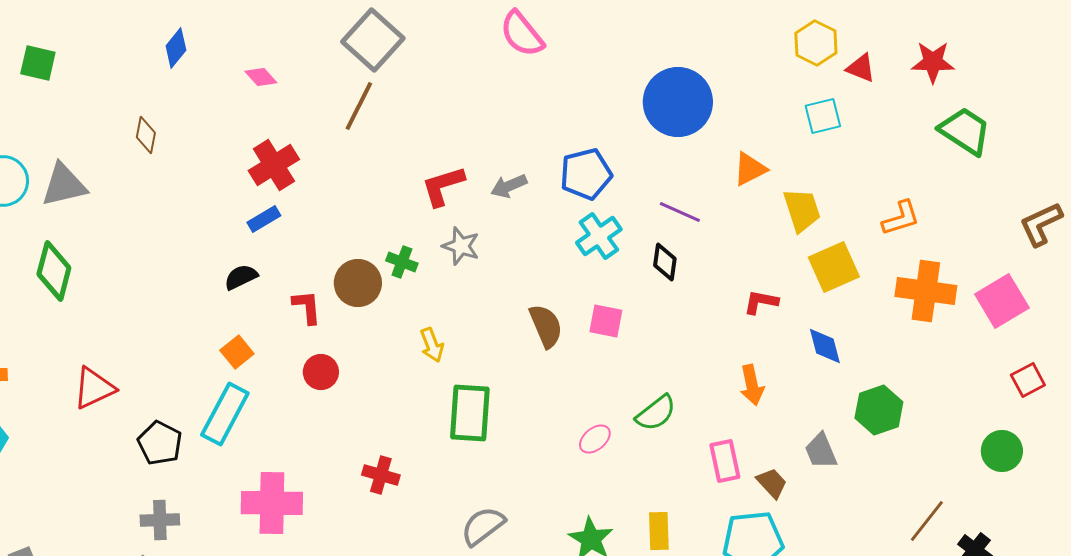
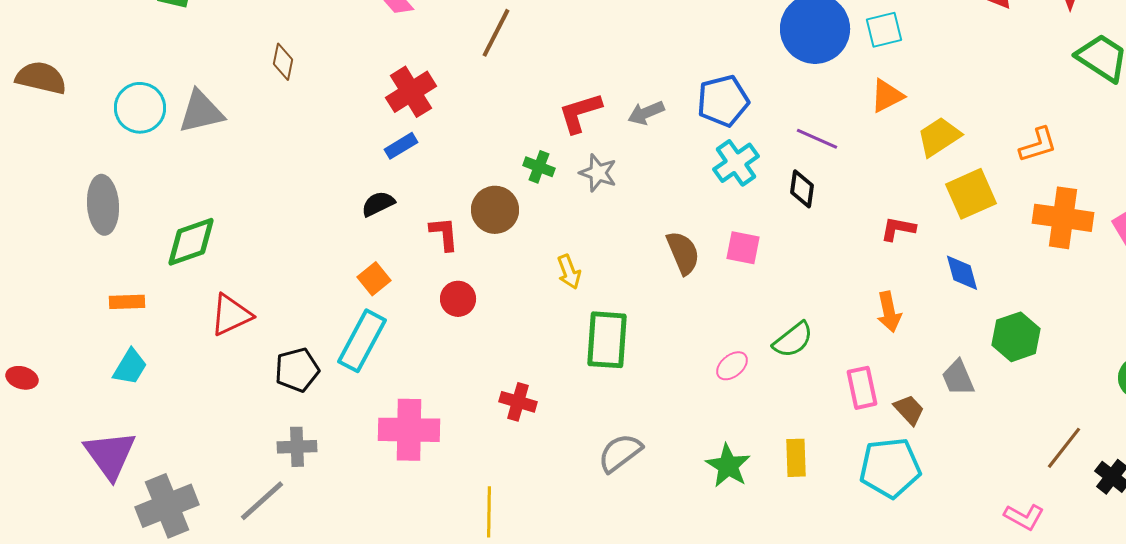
cyan square: (823, 116) -> (884, 30), moved
yellow trapezoid: (802, 210) -> (939, 137), turned -105
green cross: (402, 262) -> (539, 167), moved
green diamond: (54, 271) -> (191, 242), moved, turned 56
black pentagon: (160, 443) -> (297, 370), turned 30

